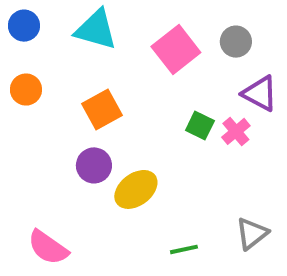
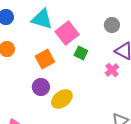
pink square: (176, 50) -> (67, 33), moved
green square: (200, 125) -> (81, 53), moved

